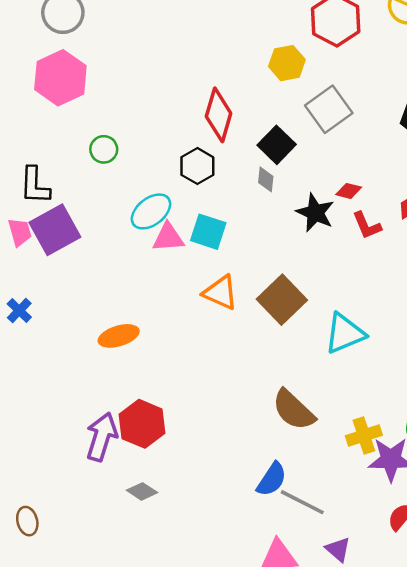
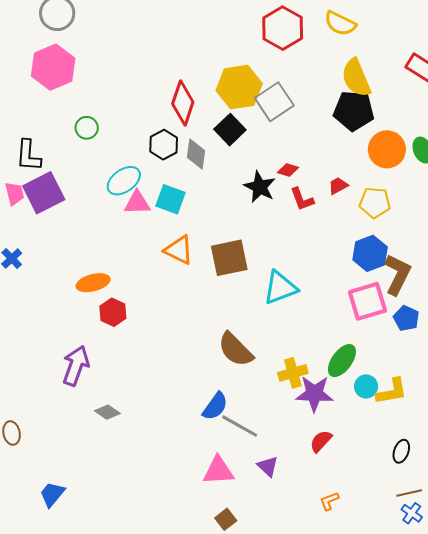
yellow hexagon: (287, 63) -> (239, 87), moved, size x1.5
gray diamond: (266, 179) -> (196, 154), moved, size x1.4
brown square: (282, 300) -> (229, 258), turned 30
red hexagon: (142, 424) -> (113, 312), moved, size x0.7

